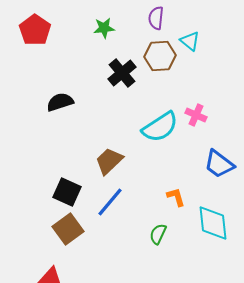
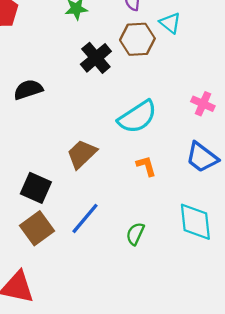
pink cross: (196, 115) -> (203, 104), moved
orange L-shape: (176, 197) -> (146, 166), moved
blue line: (110, 202) -> (85, 218), moved

